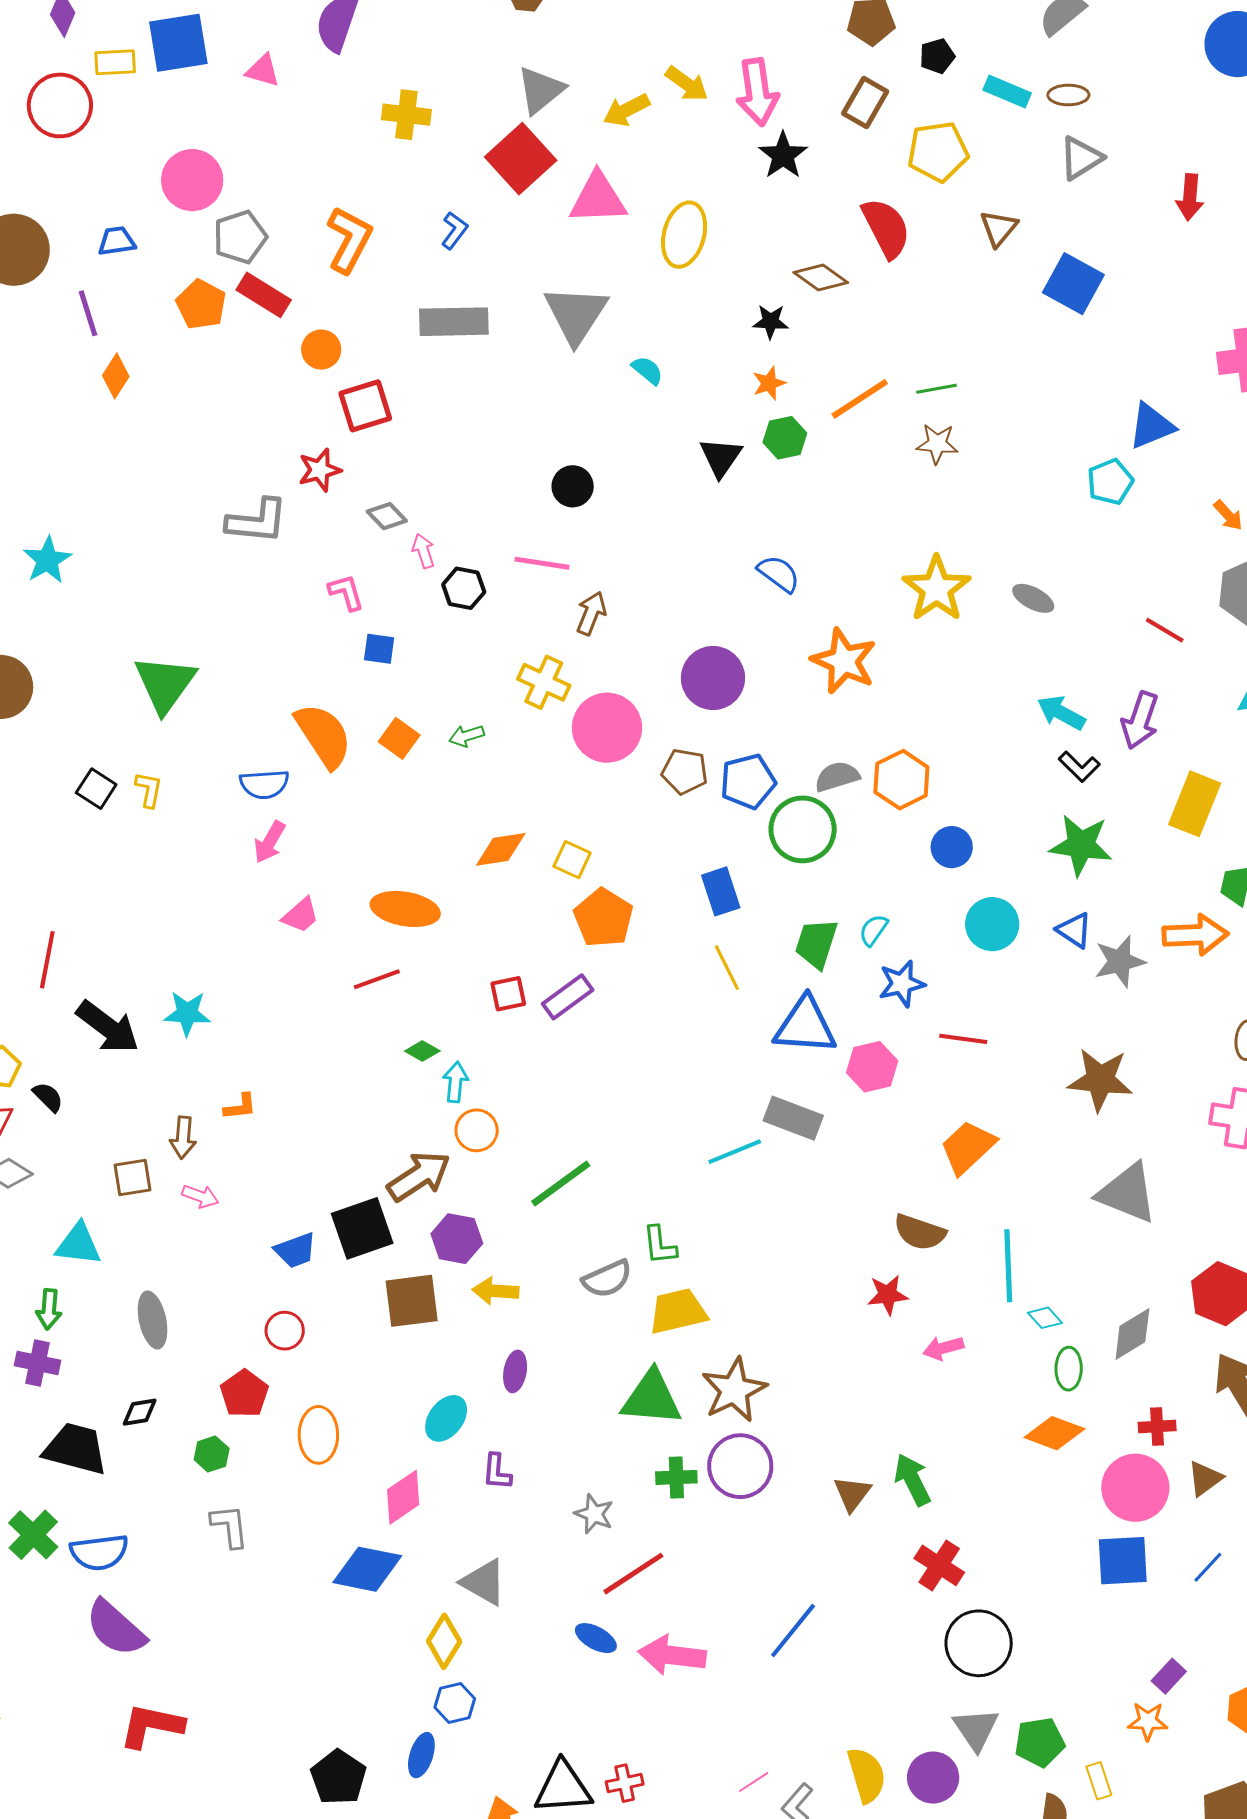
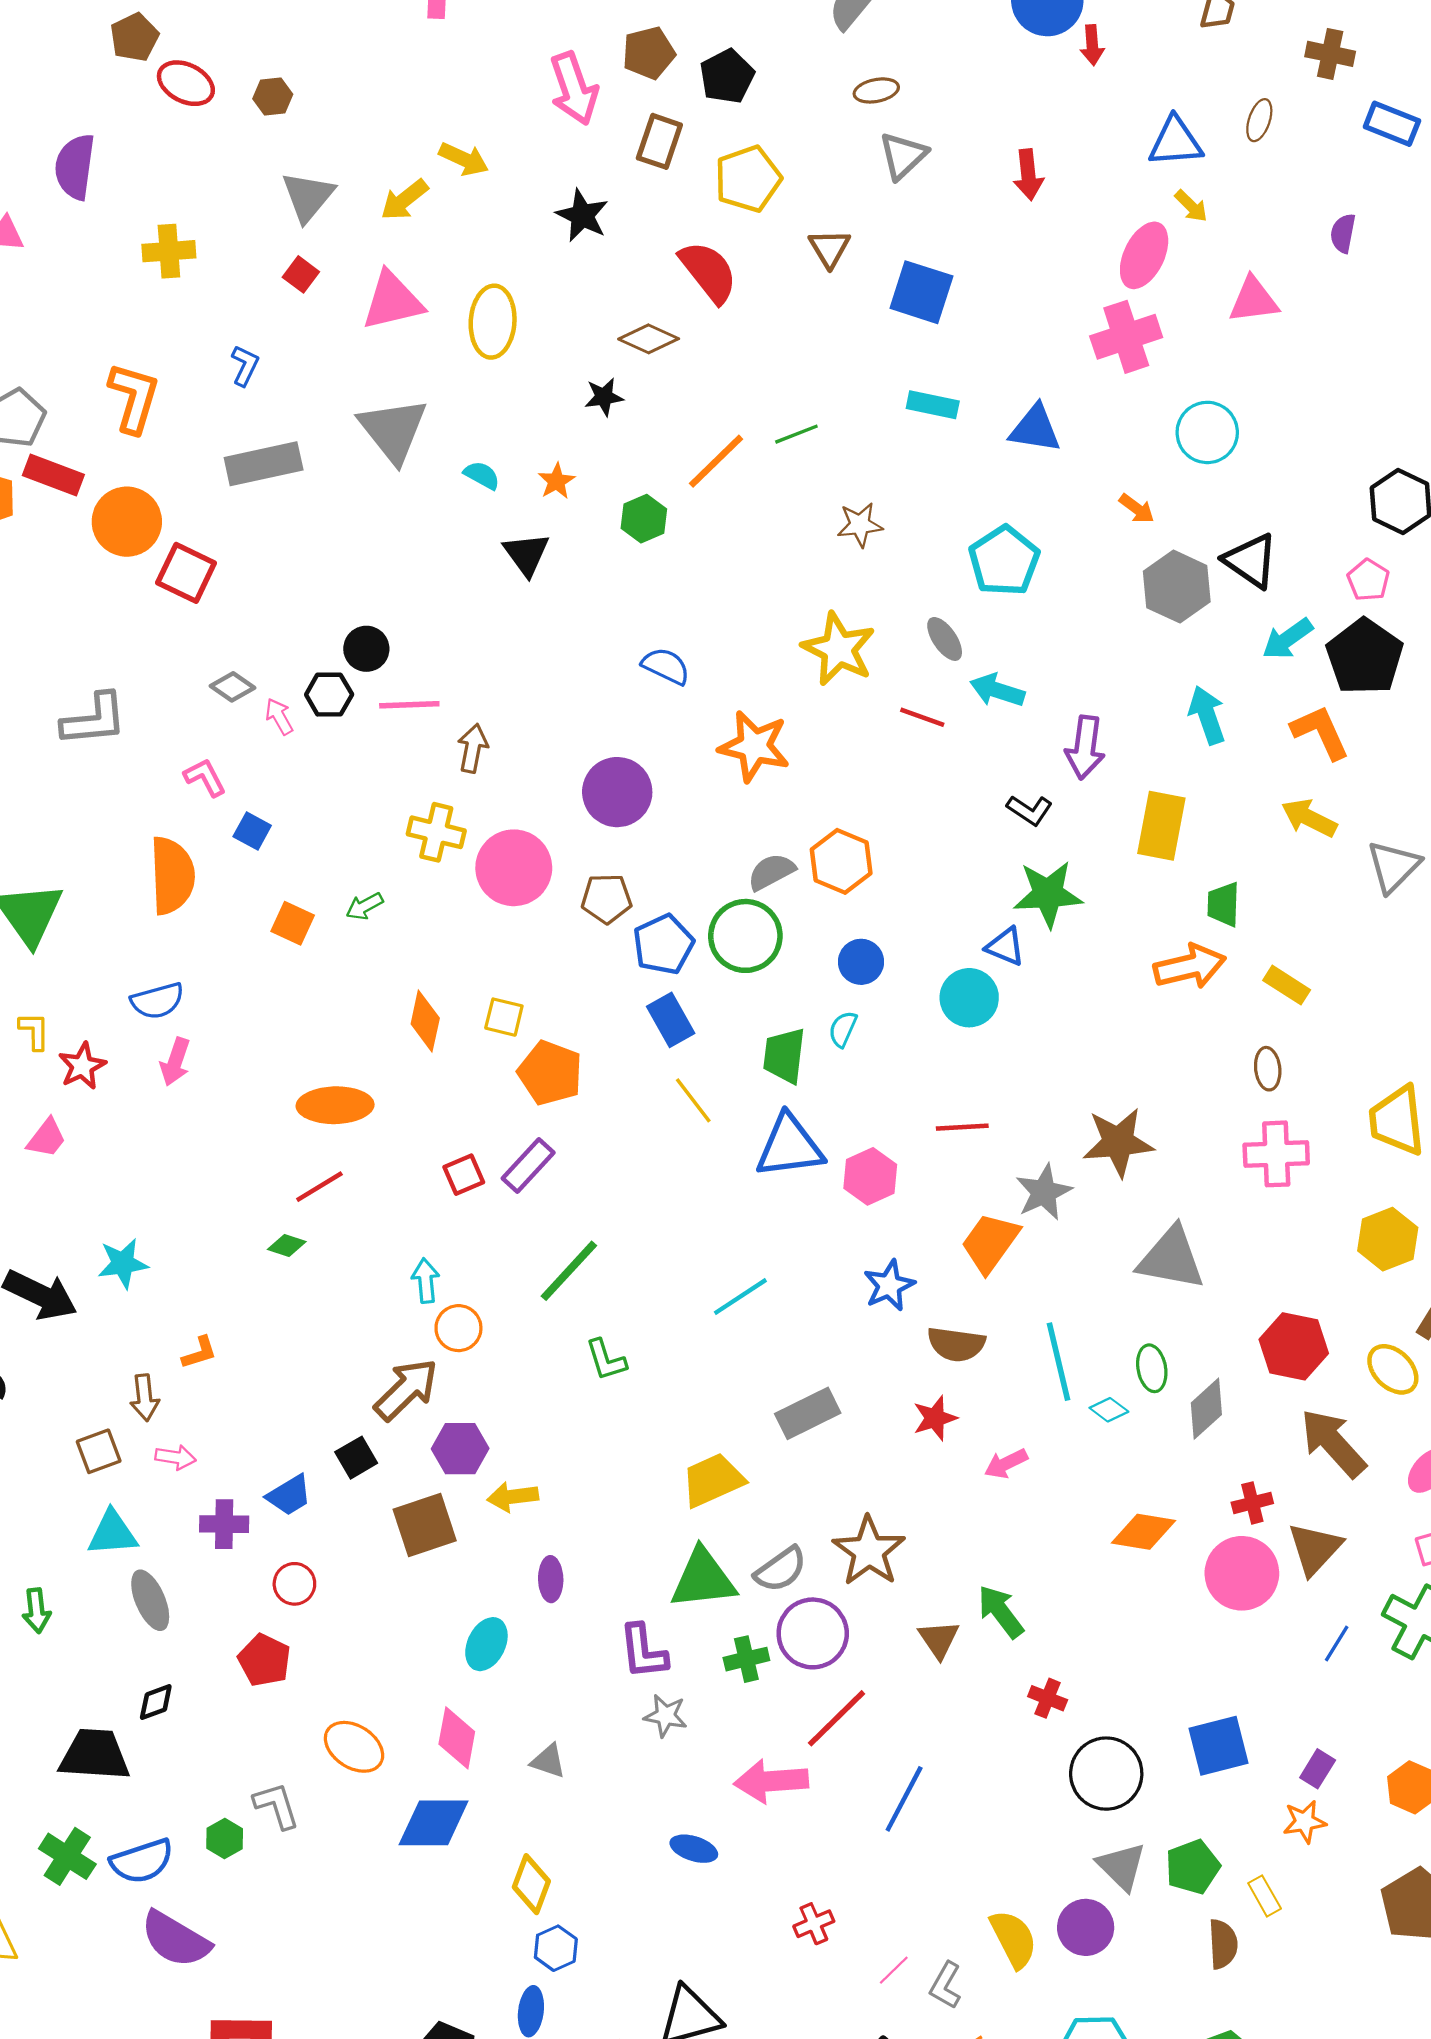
black pentagon: (937, 56) -> (727, 76), size x1.4
pink arrow: (757, 92) -> (574, 89), moved
cyan rectangle: (1007, 92) -> (933, 405), moved
red square: (521, 159) -> (301, 274), size x0.5
orange circle: (321, 350) -> (127, 522), size x1.6
orange star: (769, 383) -> (556, 481), moved
red square: (365, 406) -> (186, 573), turned -36
blue triangle: (1151, 426) -> (1035, 429), turned 42
brown star: (937, 444) -> (860, 525), moved
black triangle: (721, 457) -> (526, 554), moved
red star: (320, 470) -> (82, 1066), moved
cyan pentagon: (1110, 482) -> (1004, 561), moved, size x1.4
black circle: (573, 486) -> (366, 649), moved
black hexagon: (464, 588) -> (329, 695), moved
gray ellipse: (1033, 598) -> (945, 639), turned 39
red line: (1165, 630) -> (922, 717), moved
blue square: (379, 649) -> (252, 831), turned 32
cyan arrow: (1061, 713) -> (997, 690), moved
orange semicircle: (324, 736) -> (172, 876), moved, turned 42
blue pentagon: (748, 781) -> (663, 944), moved
blue circle: (952, 847) -> (861, 962), moved
orange diamond: (501, 849) -> (425, 1021), turned -58
pink trapezoid: (301, 915) -> (47, 1138), moved
blue triangle: (1074, 930) -> (1005, 946), moved
gray star: (1120, 961) -> (1044, 1192), moved
blue star: (902, 984) -> (889, 1285), moved
green diamond: (422, 1051) -> (287, 1245), moved
gray rectangle: (793, 1118) -> (808, 1413), moved, turned -36
green line: (561, 1183) -> (569, 1271), moved
black square: (362, 1228) -> (356, 1458), size x0.6
cyan triangle: (78, 1244) -> (113, 1533), moved
green L-shape: (660, 1245) -> (606, 1360), moved
gray semicircle: (607, 1279) -> (781, 1570), moved
purple cross: (38, 1363) -> (224, 1524), moved
green ellipse: (1069, 1369) -> (1152, 1368), moved
brown star: (734, 1390) -> (869, 1551), moved
orange ellipse: (318, 1435) -> (354, 1747), moved, turned -46
green hexagon: (212, 1454) -> (225, 1838), moved
purple L-shape: (497, 1472) -> (643, 1652), moved, size x1.4
brown triangle: (1205, 1478) -> (1315, 1549), size x1.4
pink diamond: (403, 1497) -> (457, 1738), turned -34
blue square: (1123, 1561) -> (1218, 1746), moved
red cross: (939, 1565) -> (1048, 1698), size x0.7
red line: (633, 1574) -> (837, 1718), moved
gray triangle: (484, 1582) -> (548, 1761), moved, size x0.7
pink arrow: (672, 1655) -> (771, 1781), moved
red cross: (625, 1783) -> (814, 1924), moved

